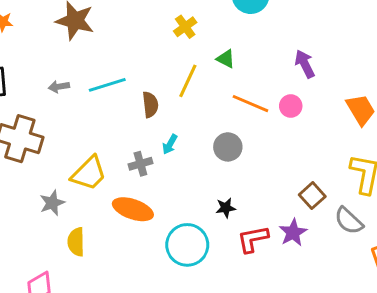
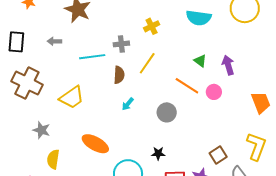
green triangle: (226, 59) -> (200, 61), moved
gray arrow: (59, 87) -> (54, 41), moved
gray cross: (140, 164) -> (121, 44), moved
yellow trapezoid: (89, 173) -> (72, 97), moved
gray star: (52, 203) -> (41, 130), turned 30

